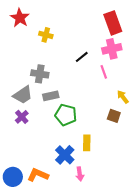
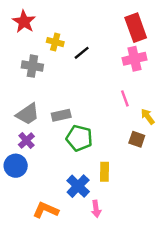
black line: (82, 57) -> (82, 53), moved
pink line: (104, 72) -> (125, 98), moved
gray cross: (40, 74) -> (32, 66), moved
blue circle: (13, 177) -> (16, 166), moved

